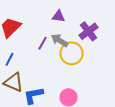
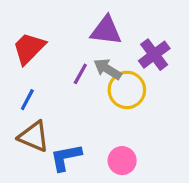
purple triangle: (58, 16) -> (106, 31), size x1.5

